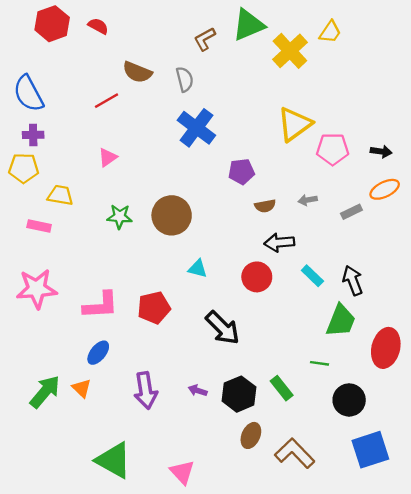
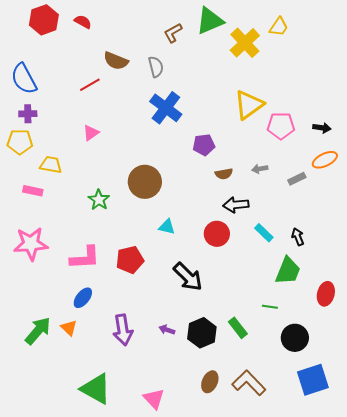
green star: (120, 217) -> (99, 200), moved, turned 30
black arrow: (353, 280) -> (298, 237), size x0.7
red ellipse: (386, 348) -> (326, 294), size x0.7
brown ellipse: (251, 435) -> (210, 382), moved

